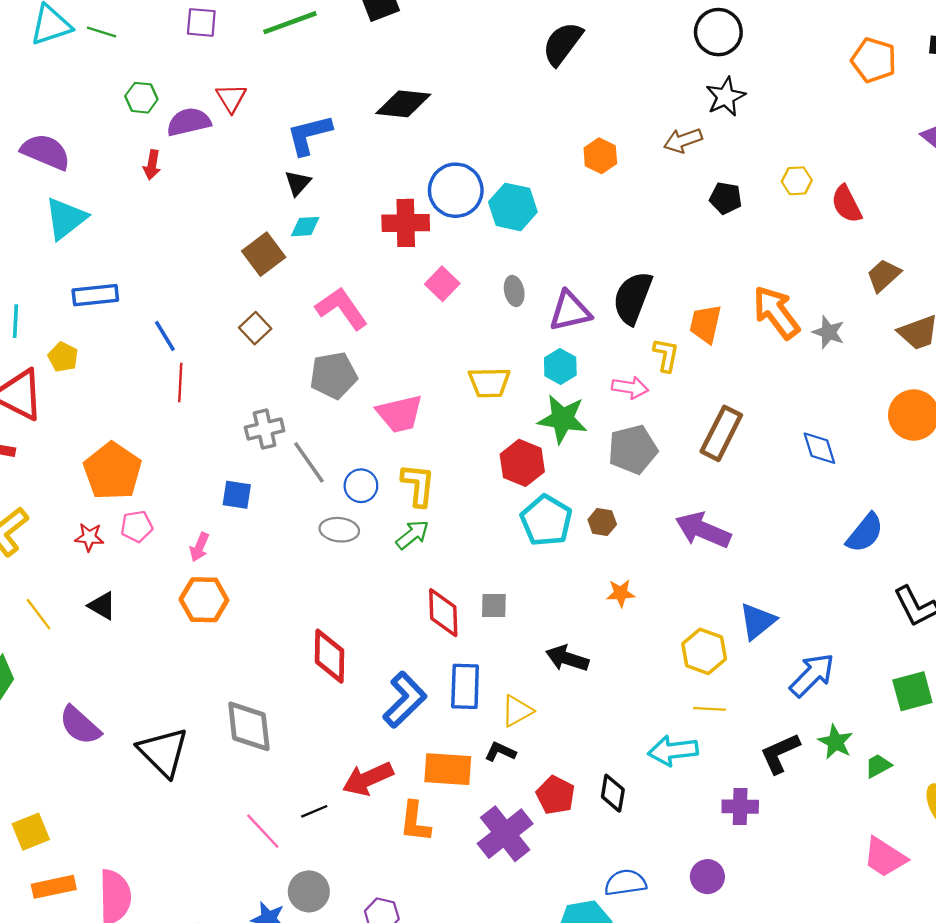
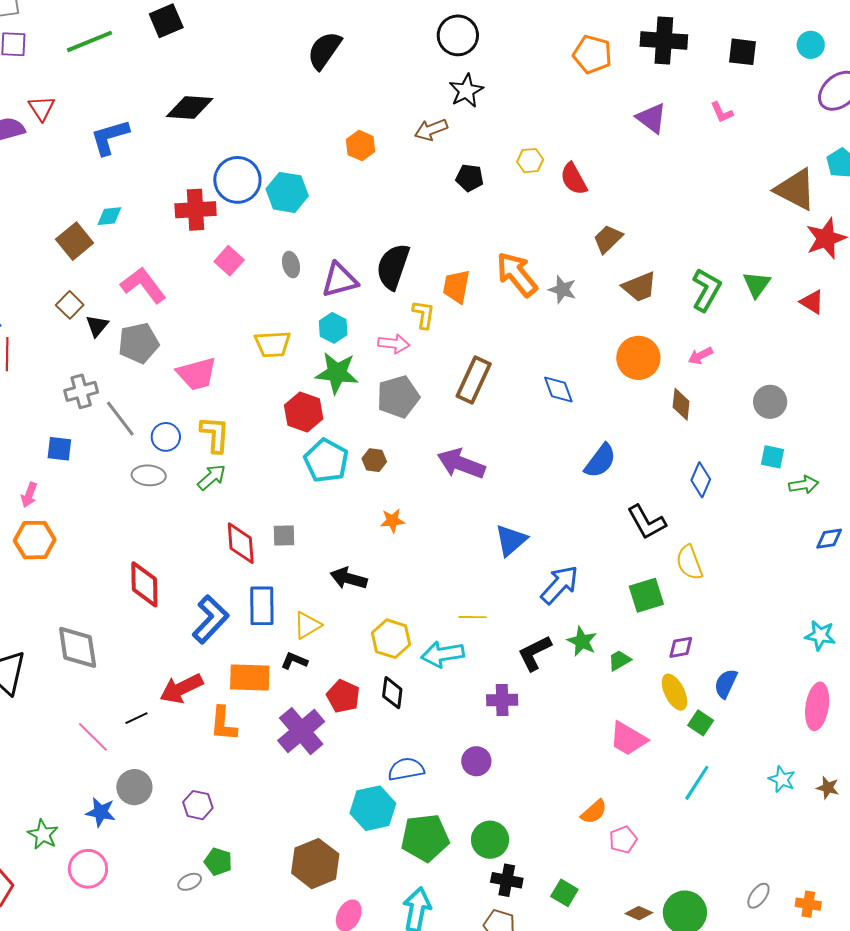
black triangle: (298, 183) -> (97, 326), moved
yellow hexagon: (704, 651) -> (391, 639), moved

